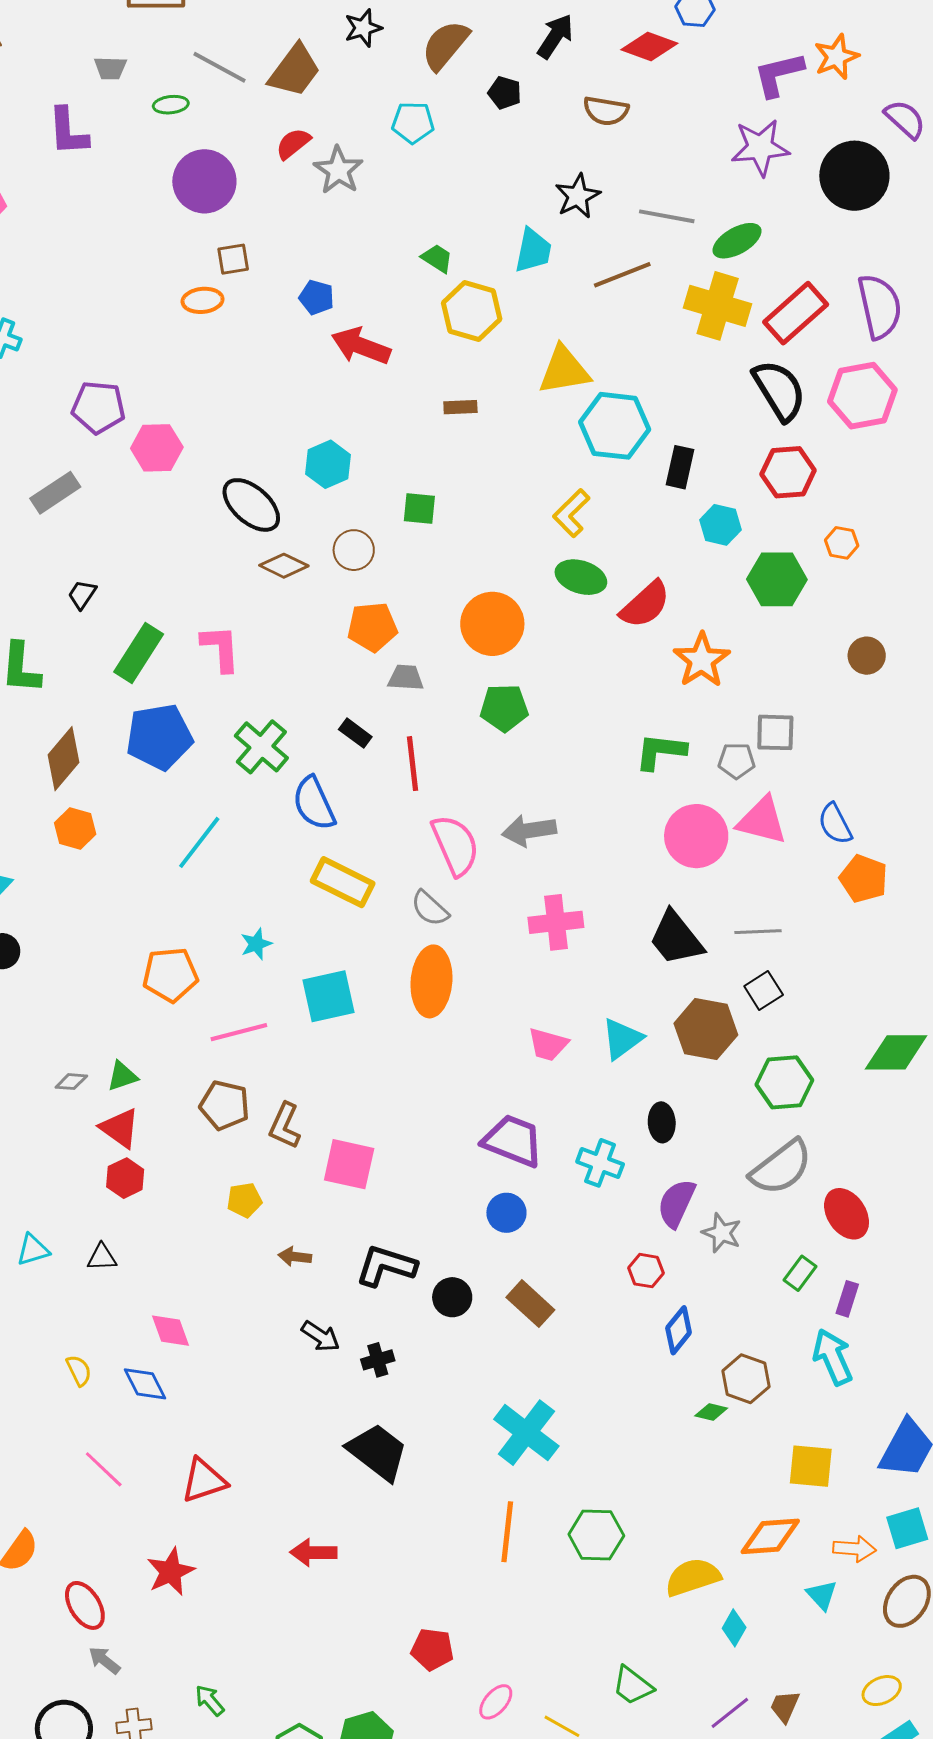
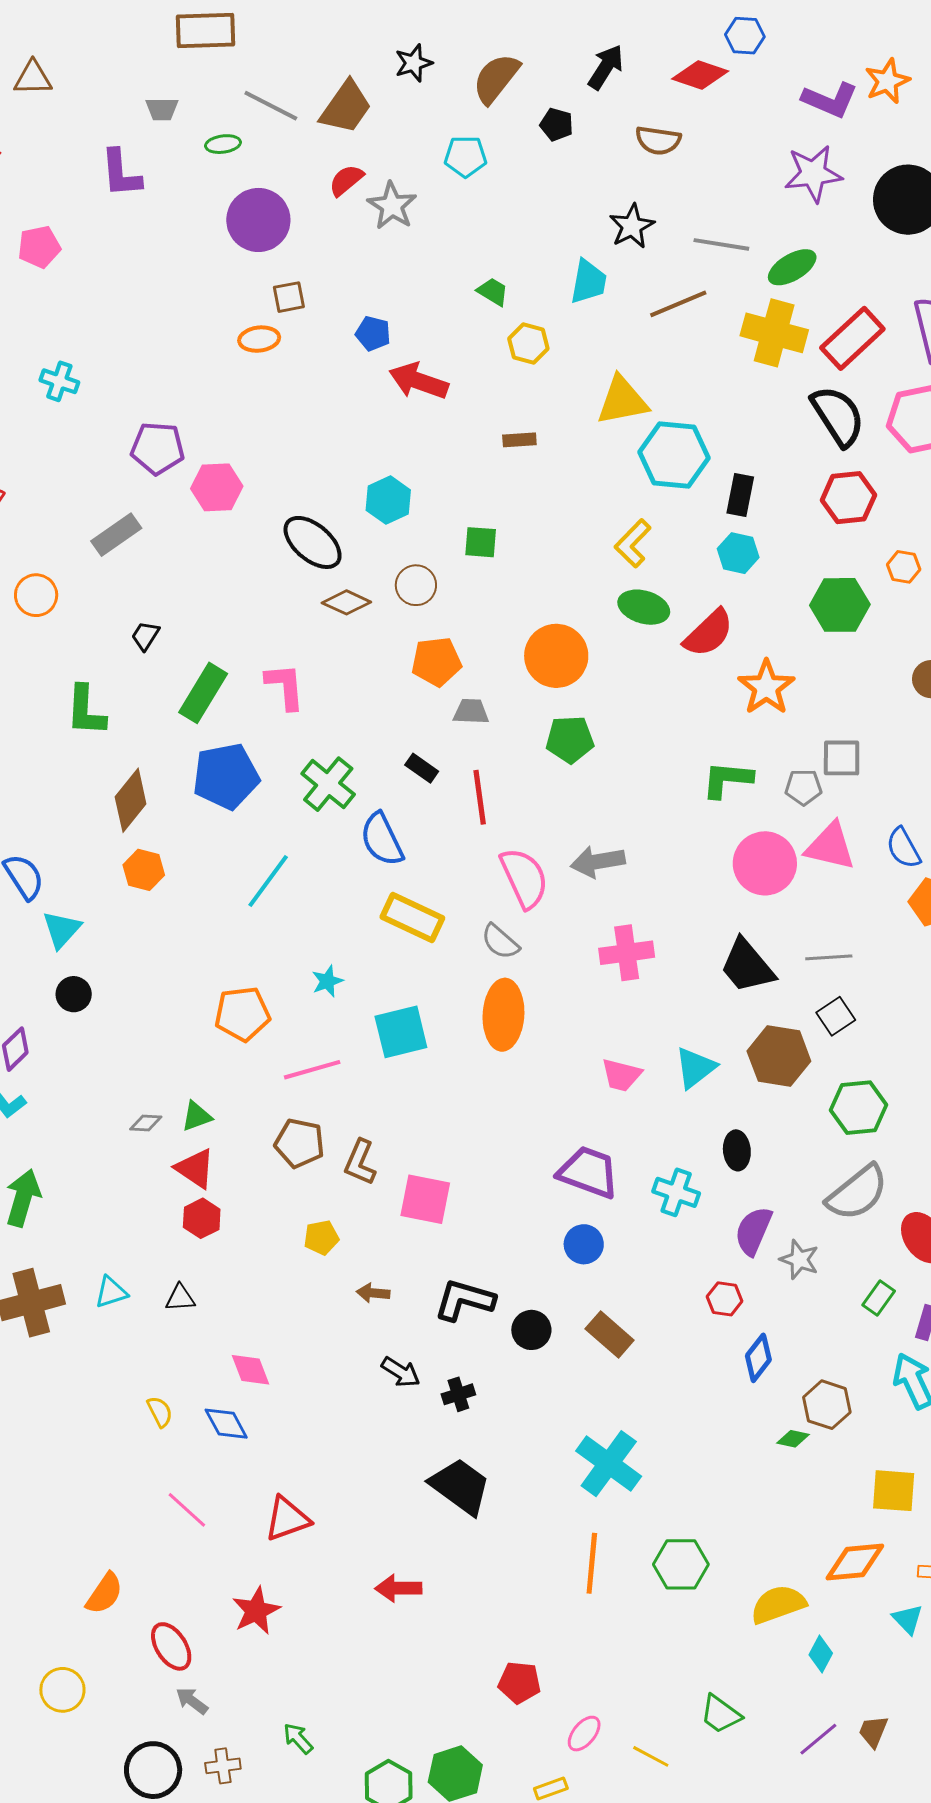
purple L-shape: (779, 74) -> (830, 100), turned -142
yellow hexagon: (472, 311) -> (528, 344), size x0.7
cyan hexagon: (720, 525) -> (738, 553), moved

